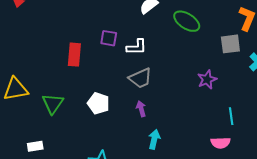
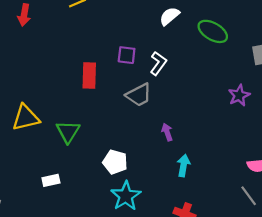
white L-shape: (137, 47) -> (158, 63), turned -50
gray trapezoid: (140, 78) -> (139, 95), moved
white pentagon: (98, 103) -> (115, 162), moved

